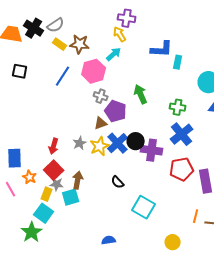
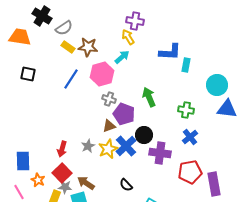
black cross: (34, 28) -> (42, 16), moved
blue cross: (182, 134) -> (190, 137), size x0.7
black circle: (136, 141) -> (144, 135), moved
brown arrow: (78, 180) -> (86, 183), turned -66

